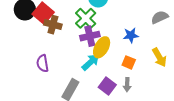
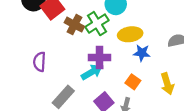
brown cross: (53, 25) -> (74, 25), moved
purple cross: (90, 36) -> (100, 58), moved
yellow ellipse: (102, 47) -> (130, 34), moved, turned 40

